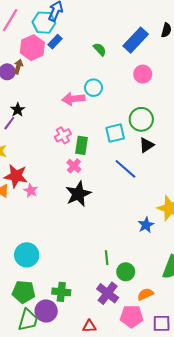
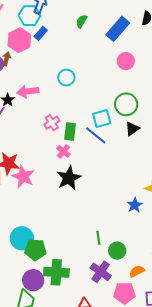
green semicircle: (100, 49) -> (82, 21), moved, turned -104
cyan circle: (93, 88) -> (66, 78), moved
pink arrow: (73, 99) -> (28, 91), moved
blue line: (125, 169) -> (96, 135), moved
pink star: (31, 191) -> (23, 177), size x1.6
green pentagon: (24, 292) -> (35, 250), moved
green cross: (61, 292) -> (56, 272), size x1.4
purple circle: (46, 311) -> (33, 280), moved

